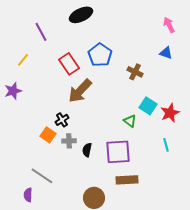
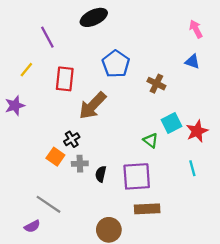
red rectangle: (69, 64) -> (65, 79), moved, turned 40
cyan square: (148, 106) -> (172, 123), turned 30
purple semicircle: (28, 195) -> (32, 226), turned -120

